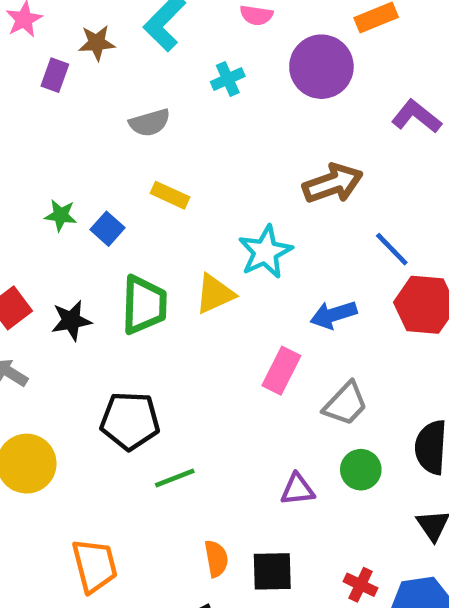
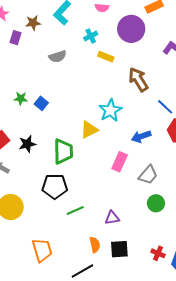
brown arrow: (333, 183) -> (138, 79), turned -100
yellow rectangle: (170, 195) -> (106, 57), moved
green trapezoid: (144, 305) -> (63, 151), moved
purple triangle: (297, 489) -> (112, 218), moved

